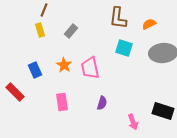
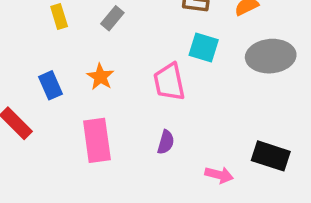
pink trapezoid: (90, 68) -> (169, 82), moved
pink rectangle: (62, 102) -> (97, 140), size x1.4
pink arrow: (133, 122) -> (219, 175), turned -56

